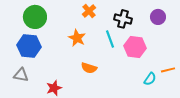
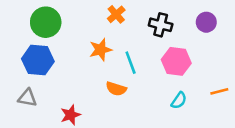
orange star: (77, 38) -> (101, 50), turned 30
cyan line: (110, 39) -> (131, 63), moved
cyan semicircle: (150, 79) -> (179, 101), moved

